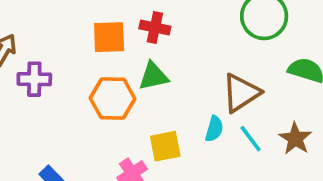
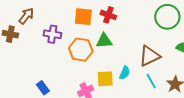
purple cross: (34, 79) -> (52, 34), moved
cyan semicircle: (214, 129) -> (125, 73), moved

